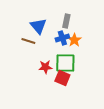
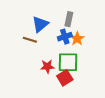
blue triangle: (38, 26) -> (40, 24), turned 30
red square: (62, 78) -> (65, 78), turned 35

